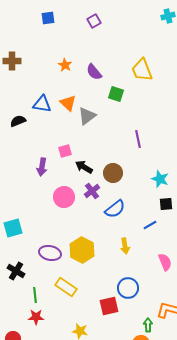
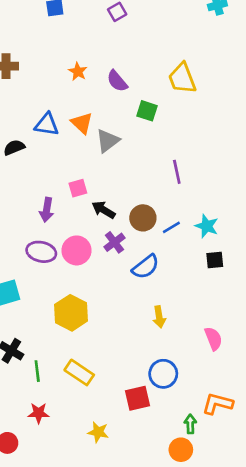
blue line: (150, 225) -> (171, 227), moved
yellow hexagon: (82, 250) -> (71, 313), moved
purple ellipse: (50, 253) -> (41, 252), moved
green line: (35, 295) -> (37, 371), moved

